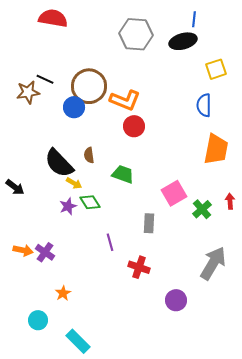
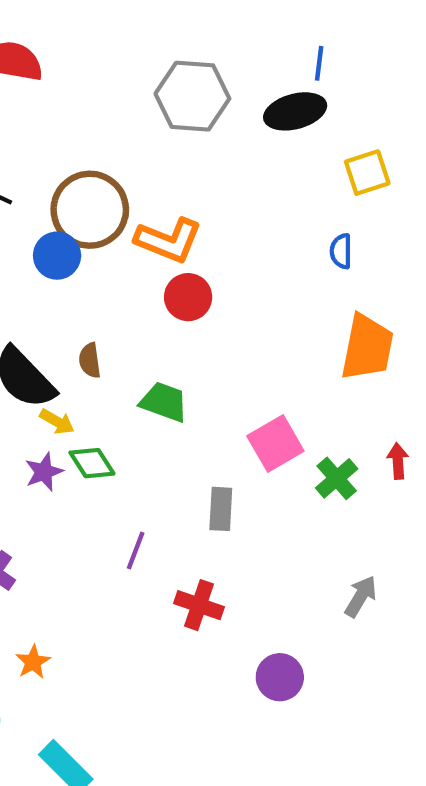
blue semicircle: (204, 105) -> (341, 251), size x0.7
purple line: (110, 242) -> (136, 551), turned 36
gray arrow: (213, 263) -> (361, 596), size x0.6

